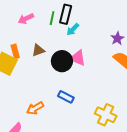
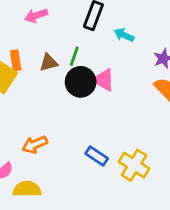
green line: (52, 18) -> (74, 56), moved
cyan arrow: (73, 29) -> (124, 35), moved, turned 64
blue rectangle: (66, 97) -> (97, 156), moved

